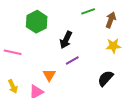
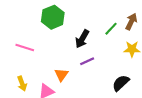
green line: (88, 11) -> (111, 29), moved, turned -32

